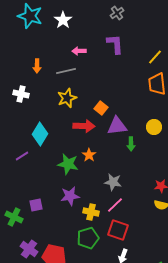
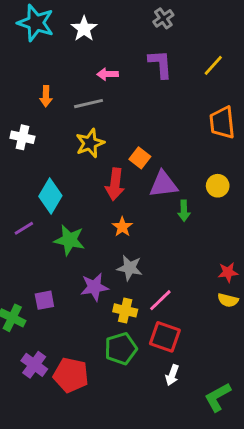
yellow line: (155, 57) -> (213, 65), moved
red arrow: (84, 126) -> (115, 184), turned 95
green star: (68, 164) -> (69, 240), moved
gray star: (113, 182) -> (130, 268), moved

